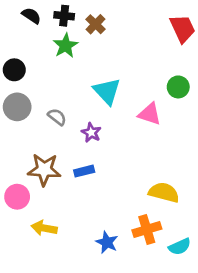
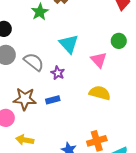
pink triangle: (150, 114) -> (99, 60), turned 30
gray semicircle: (57, 117) -> (34, 62), size x1.5
yellow semicircle: (164, 192) -> (100, 93), moved

